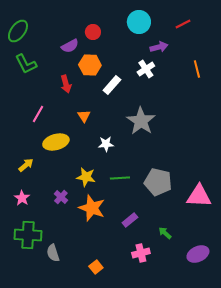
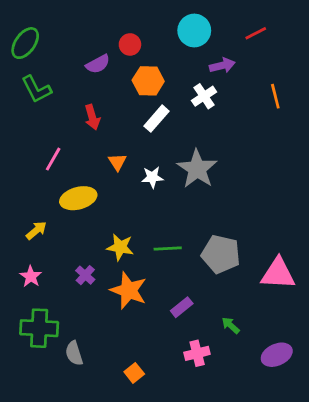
orange hexagon: (90, 65) -> (148, 81), moved
white star: (106, 144) -> (152, 177), moved

